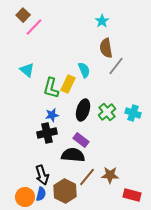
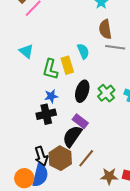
gray line: (116, 66) -> (115, 47), turned 60
yellow rectangle: (68, 84) -> (67, 65), turned -42
black semicircle: (73, 155) -> (72, 136), turned -60
brown star: (110, 175) -> (109, 176), moved
brown hexagon: (65, 191) -> (60, 158), moved
blue semicircle: (41, 194) -> (40, 175), size x1.6

